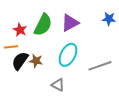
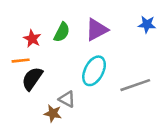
green semicircle: (43, 25) -> (62, 32), size x0.7
brown star: (36, 61) -> (53, 113), moved
gray triangle: (58, 85) -> (67, 99), moved

